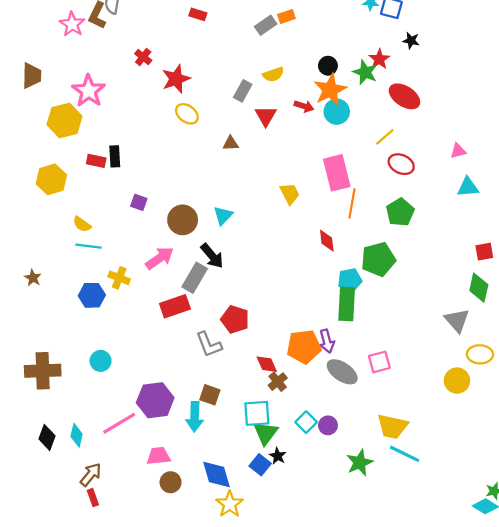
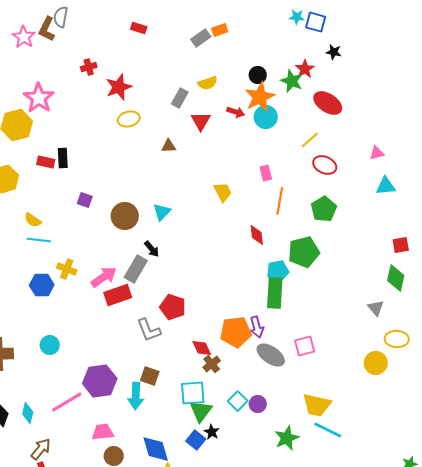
red cross: (143, 57) -> (89, 67), turned 35
yellow ellipse: (187, 114) -> (129, 119), turned -50
pink rectangle: (337, 173) -> (266, 173), size x0.5
black arrow: (212, 256) -> (152, 249), size x0.7
pink arrow: (160, 258) -> (104, 277), moved
gray triangle: (457, 320) -> (376, 308), size x0.7

